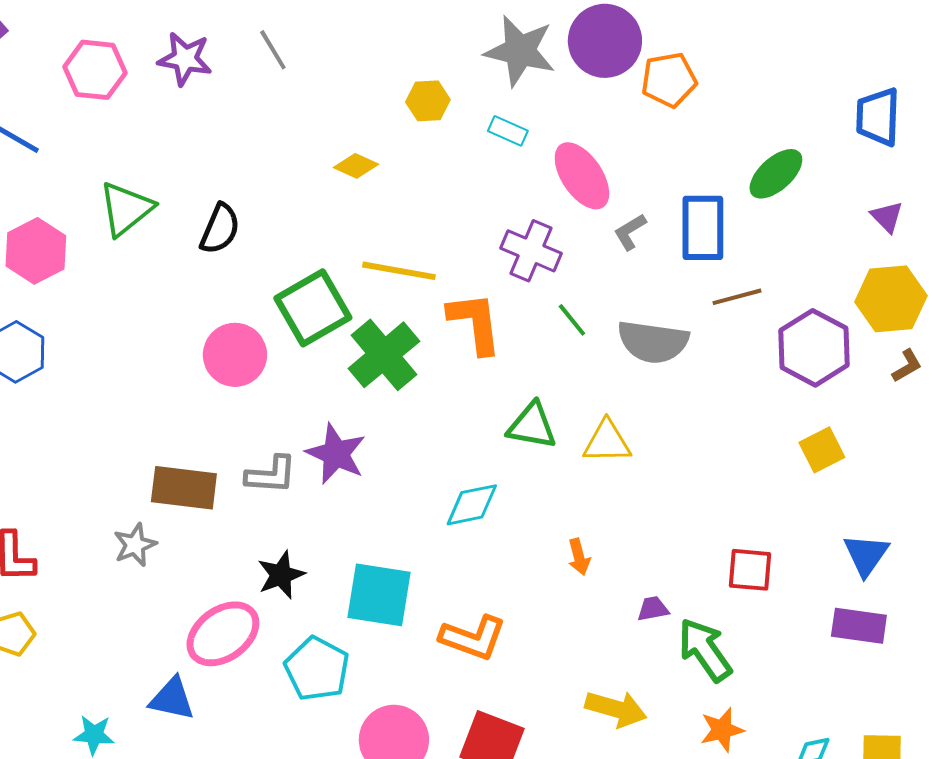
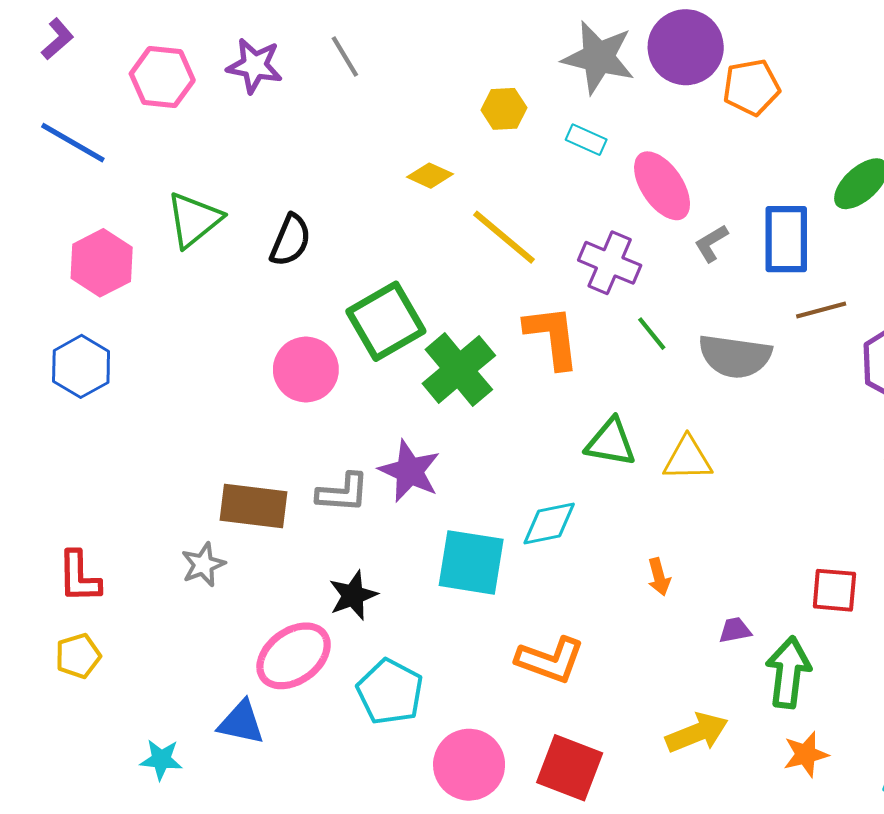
yellow line: (399, 271) -> (504, 237), moved, turned 30
cyan square: (379, 595) -> (471, 562), moved
green arrow: (705, 650) -> (788, 672), turned 42
yellow arrow: (616, 709) -> (697, 733), turned -38

